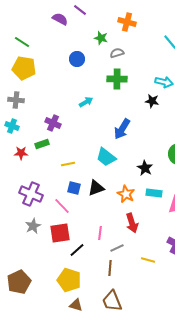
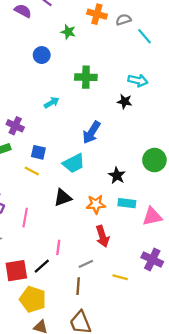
gray semicircle: (117, 53) -> (123, 20), moved
cyan trapezoid: (106, 157) -> (74, 163), turned -65
yellow line: (68, 164) -> (32, 171), turned 40
blue square: (74, 188) -> (38, 152), moved
orange star: (126, 194) -> (96, 204), turned -30
pink line: (62, 206) -> (25, 218), turned 54
red square: (60, 233) -> (16, 271), moved
pink line: (100, 233) -> (58, 247), moved

